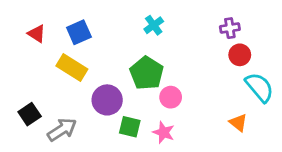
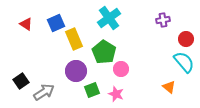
cyan cross: (154, 25) -> (109, 18), size x1.6
red circle: (240, 55) -> (186, 39), moved
yellow rectangle: (72, 68) -> (74, 39), moved, turned 35
green square: (130, 127) -> (92, 90), turned -35

